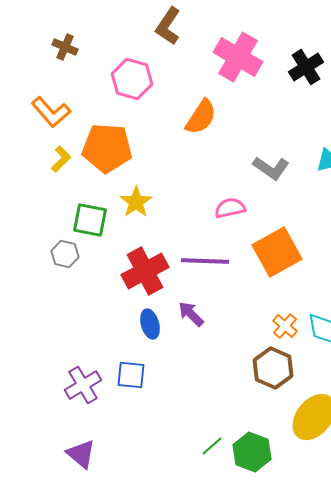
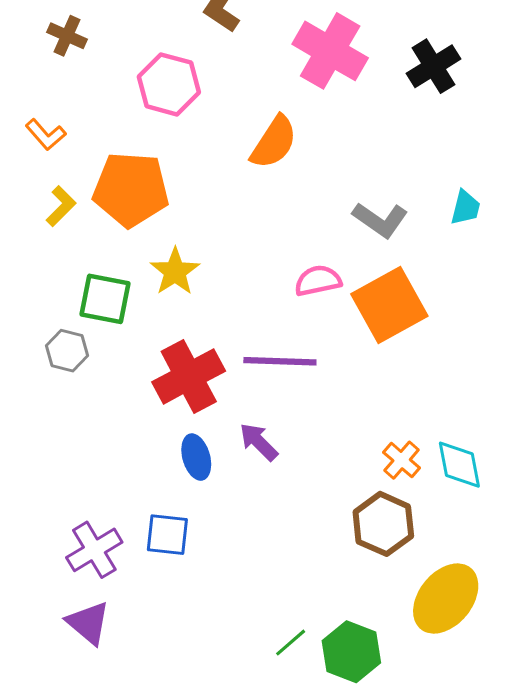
orange L-shape: (51, 112) -> (46, 135), size x0.7
orange square: (277, 252) -> (389, 305), moved
purple triangle: (81, 454) -> (88, 623), moved

